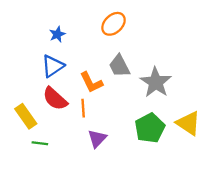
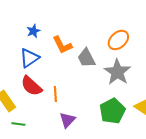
orange ellipse: (114, 24) -> (118, 40), moved
orange L-shape: (91, 82) -> (62, 45), moved

